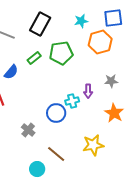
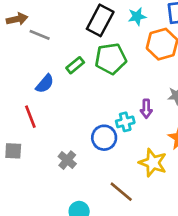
black rectangle: (40, 24) -> (100, 20), moved
yellow star: (93, 145) -> (153, 163), moved, turned 30
brown line: (56, 154) -> (121, 192), moved

